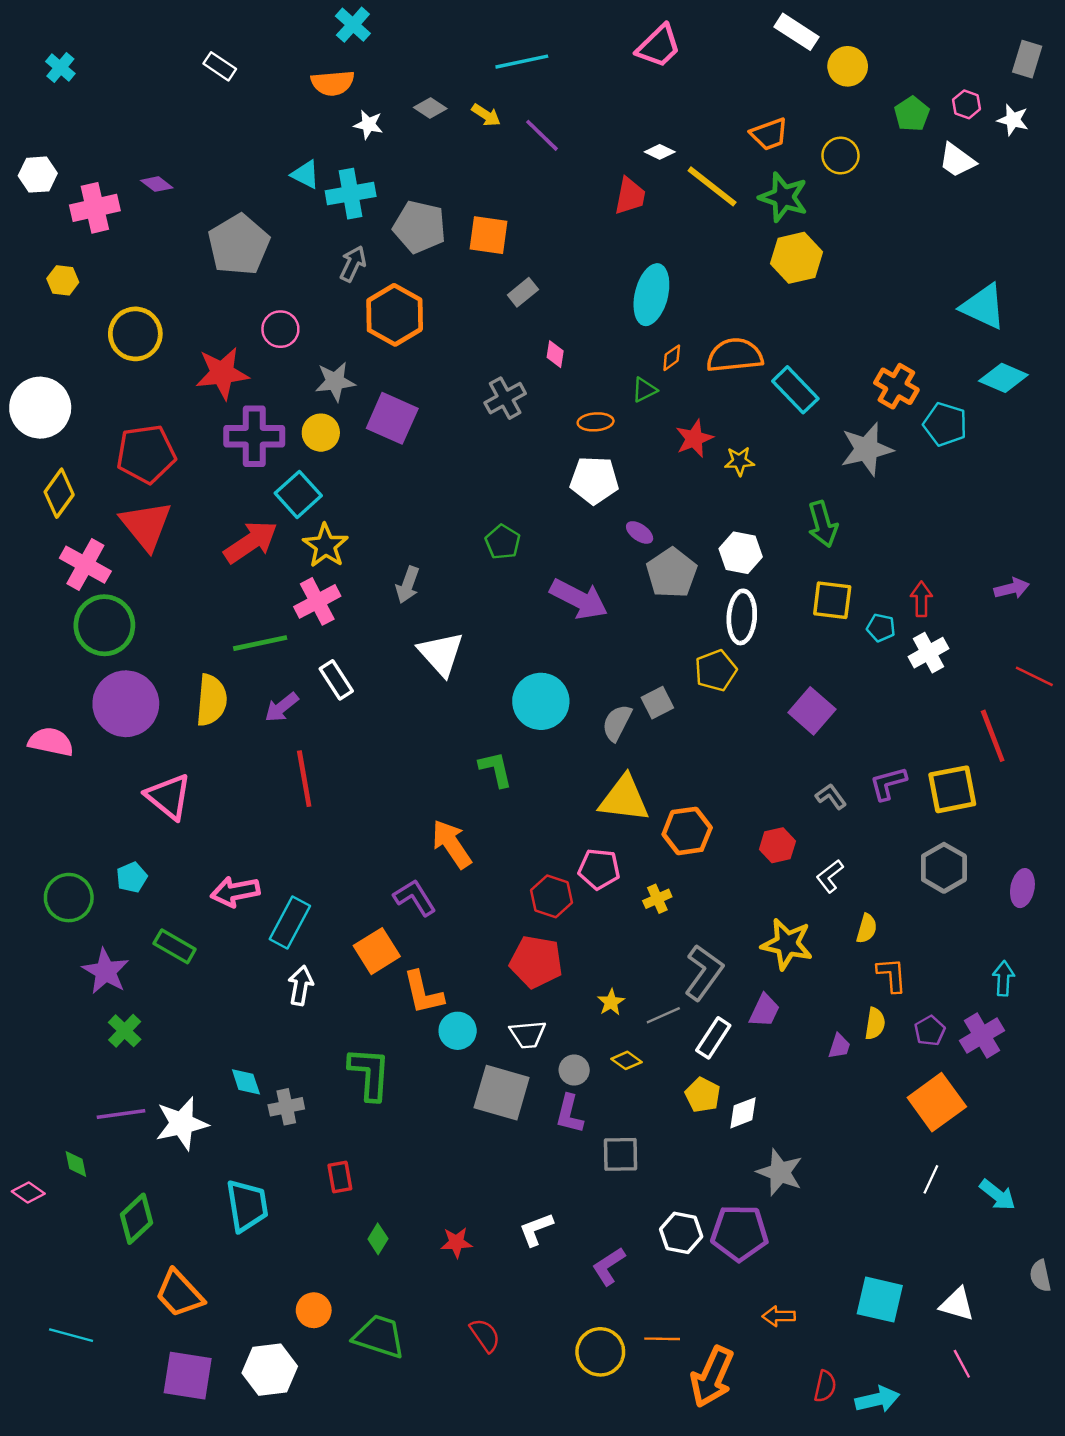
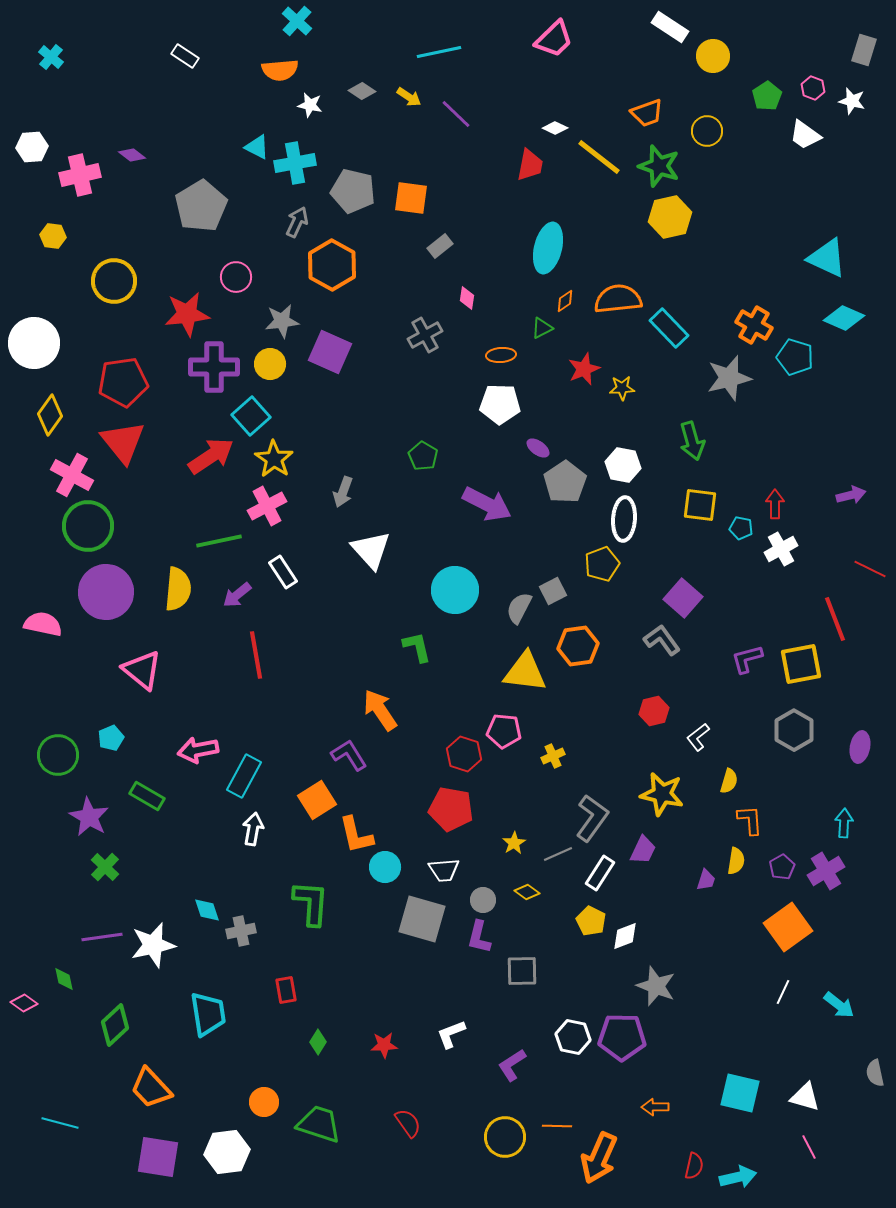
gray L-shape: (831, 796) -> (662, 640), moved, size x1.4
orange hexagon: (687, 831) -> (578, 646), moved

